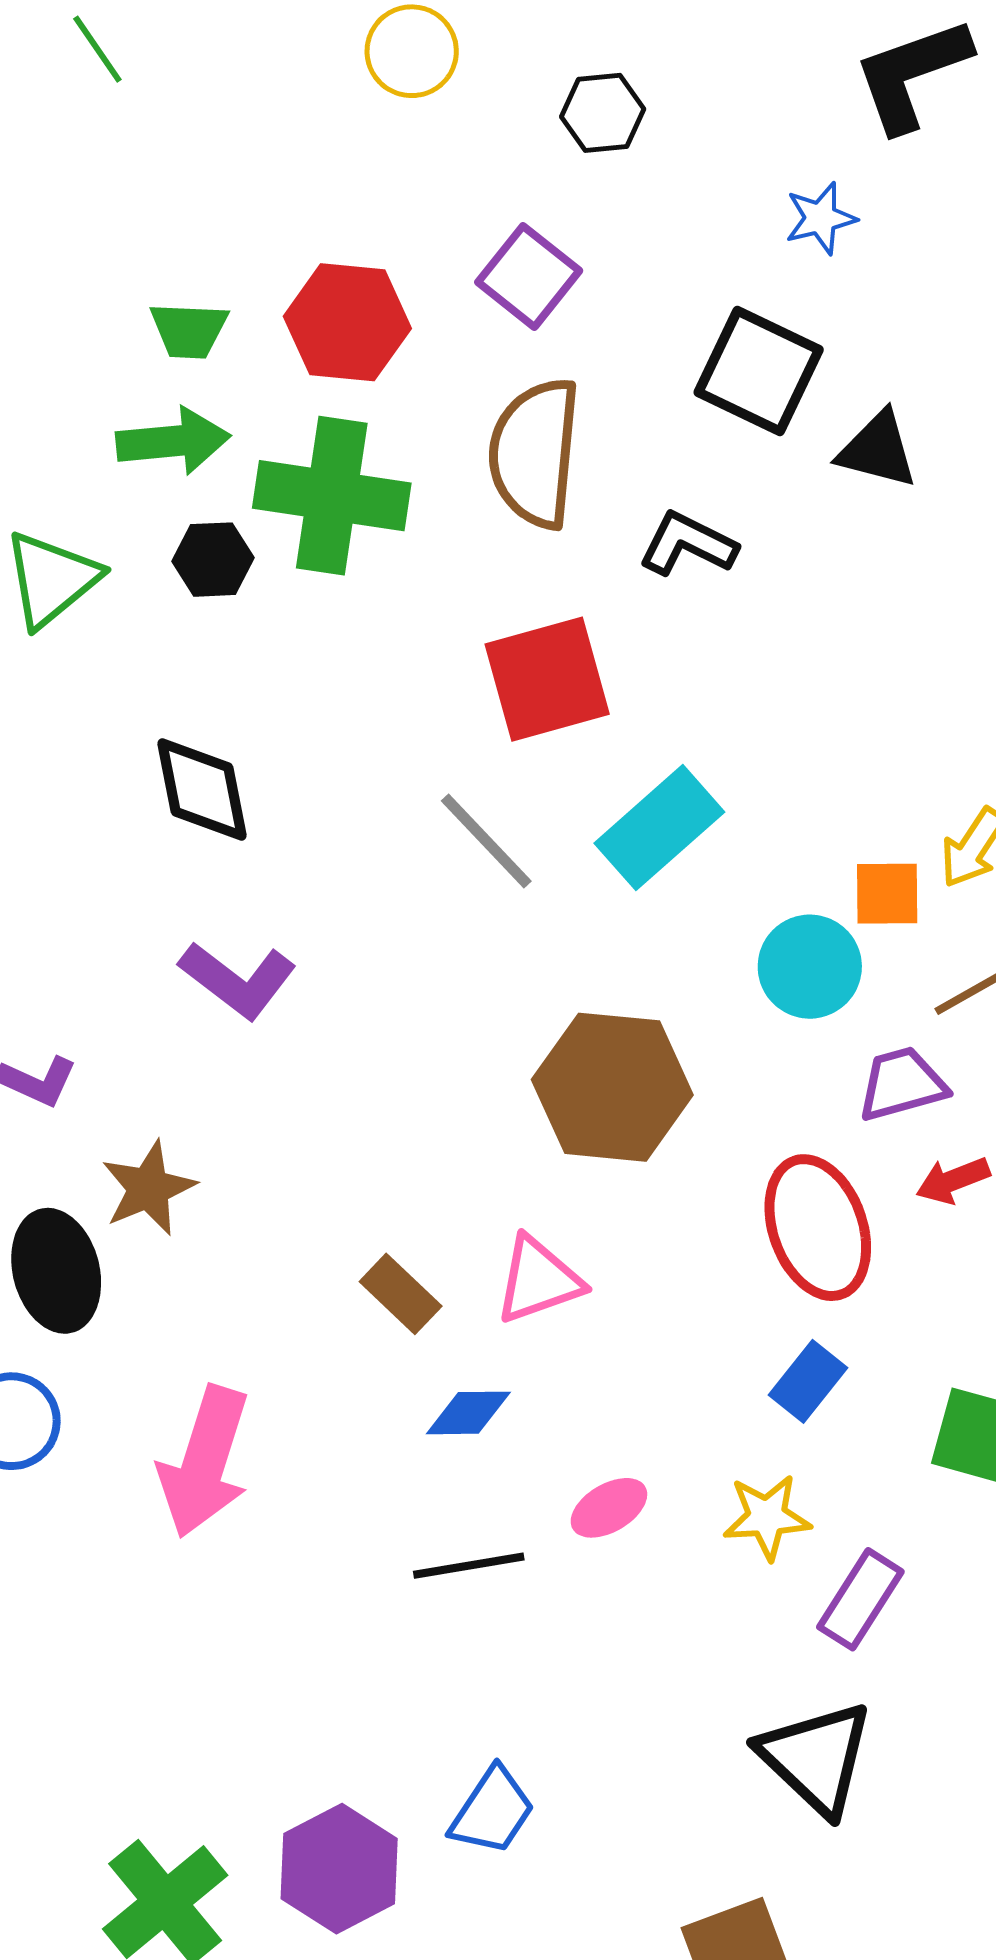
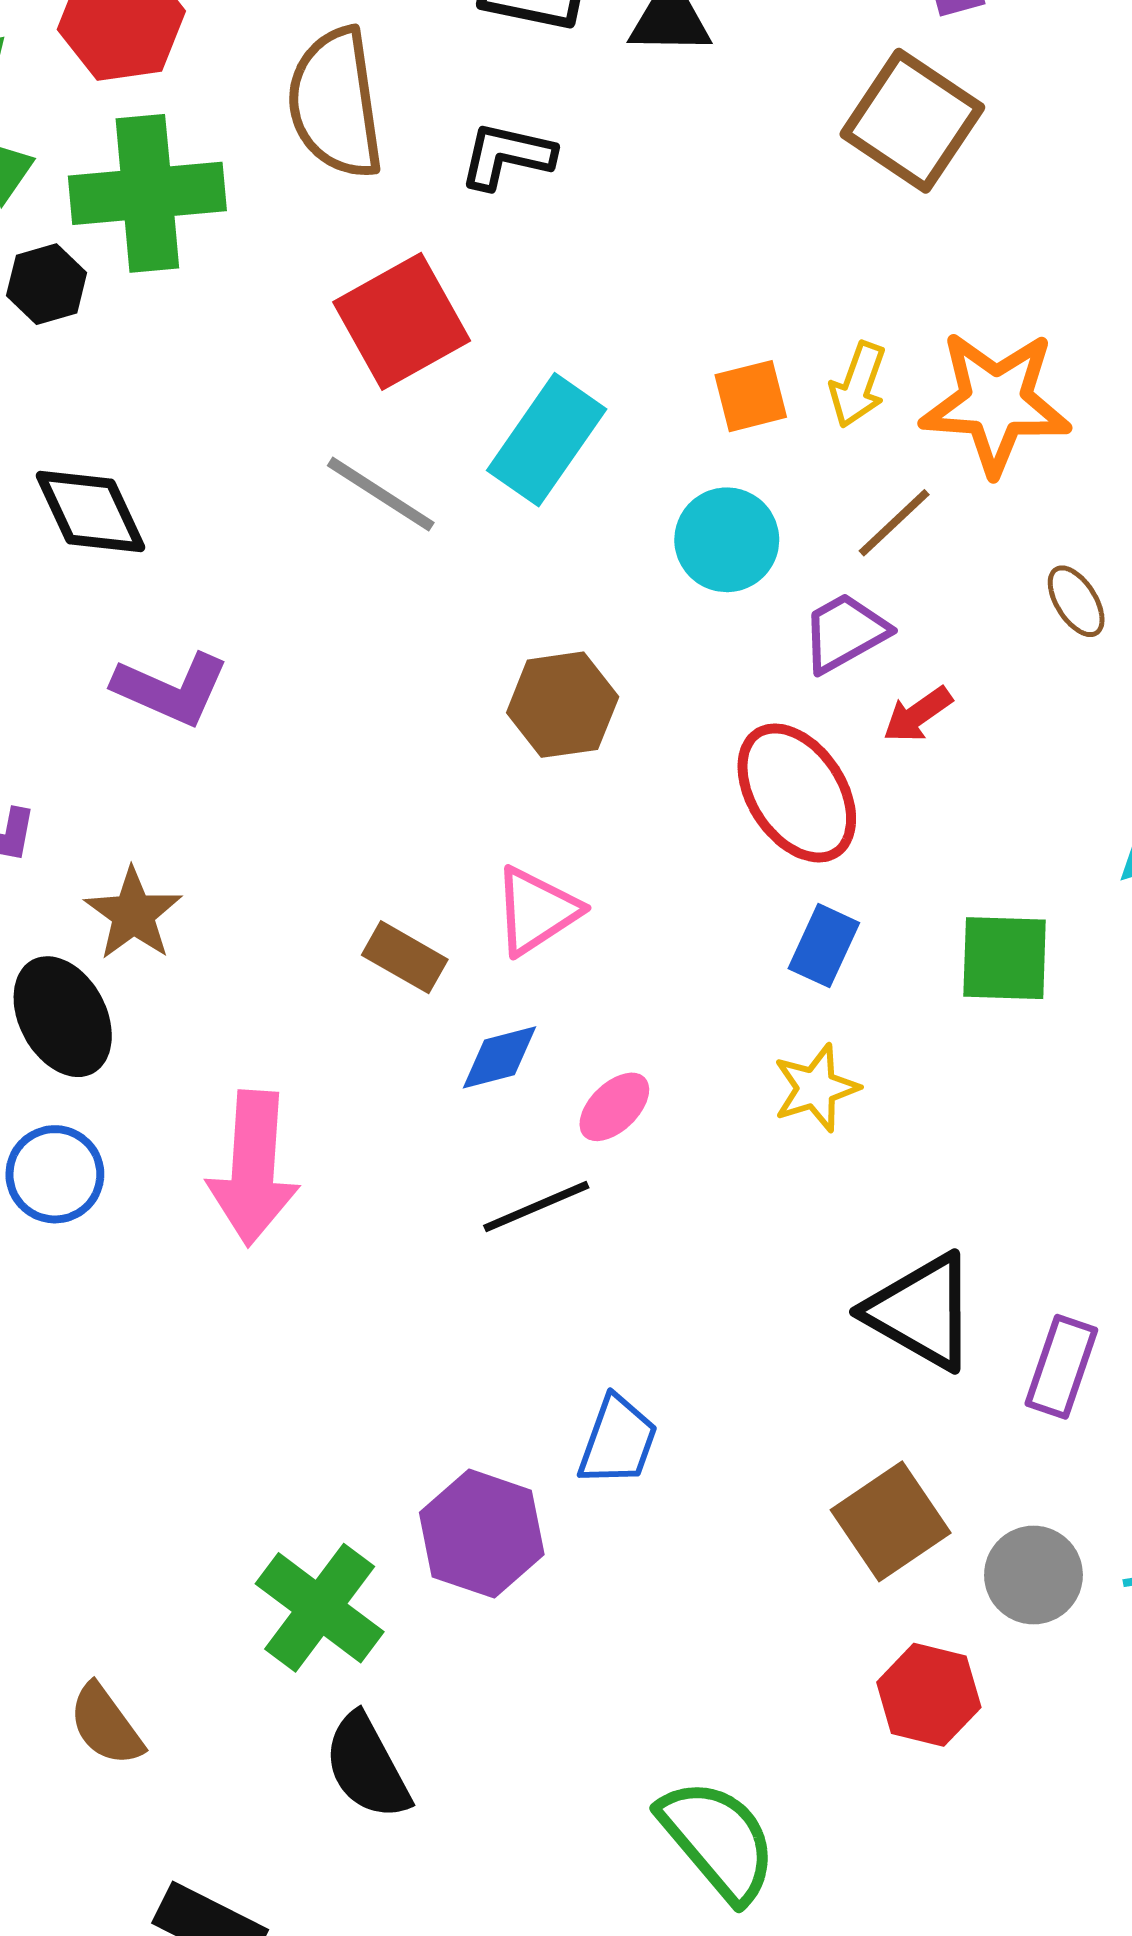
orange square: (887, 894) -> (751, 396), moved
brown hexagon: (612, 1087) -> (563, 705), size x0.7
pink ellipse: (609, 1508) -> (614, 1107), moved
purple rectangle: (860, 1599) -> (1061, 1367), moved

